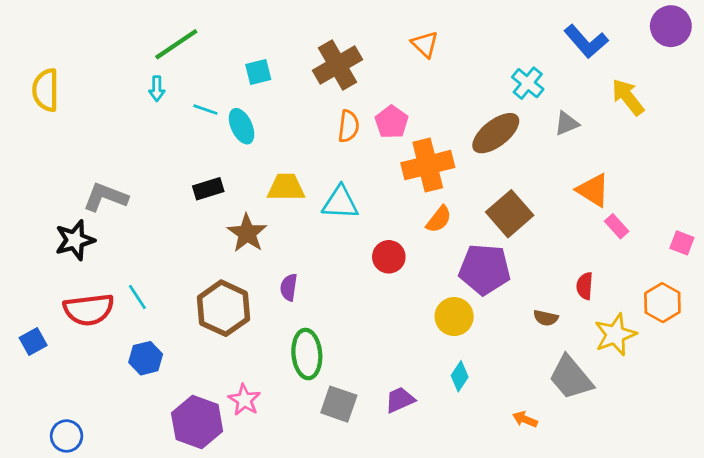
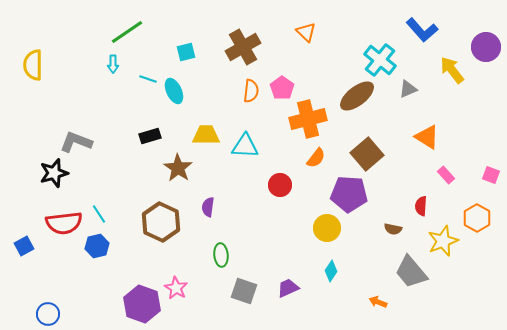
purple circle: (671, 26) -> (486, 47), moved
cyan cross: (528, 83) -> (380, 60), size x1.4
pink rectangle: (617, 226) -> (446, 175), moved
green ellipse: (307, 354) -> (221, 255), size x0.7
blue hexagon: (146, 358) -> (97, 246), moved

